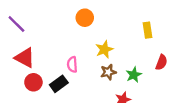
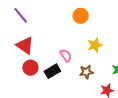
pink semicircle: (72, 64) -> (66, 55), turned 144
brown star: (108, 72) -> (86, 72), moved

